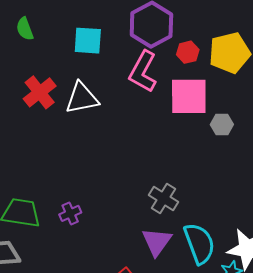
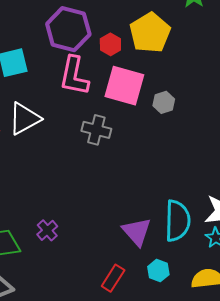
pink square: (189, 96) -> (124, 86), turned 33
gray cross: (164, 199) -> (96, 130), moved
cyan semicircle: (199, 243) -> (177, 221), turned 39

